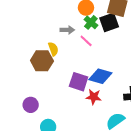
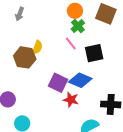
black square: (109, 22) -> (94, 53), moved
gray arrow: (67, 30) -> (20, 14), moved, turned 104
yellow semicircle: (53, 49) -> (37, 47), turned 32

